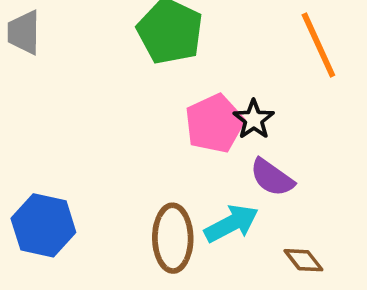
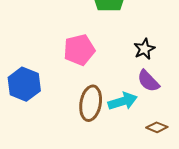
pink pentagon: (214, 123) -> (79, 50), moved
brown diamond: (303, 260) -> (157, 127), turned -40

